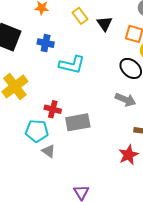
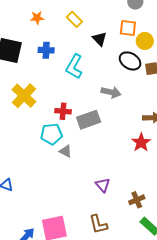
black triangle: (105, 24) -> (100, 39), moved
cyan L-shape: (72, 65) -> (74, 66), turned 115
gray arrow: (125, 100) -> (111, 92), moved

